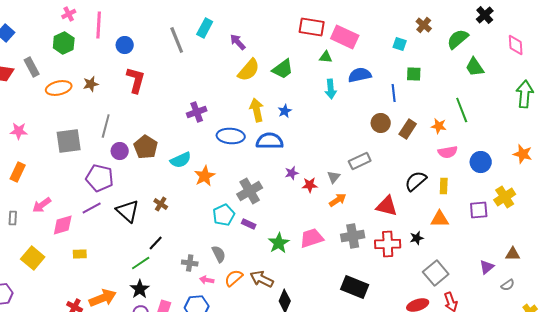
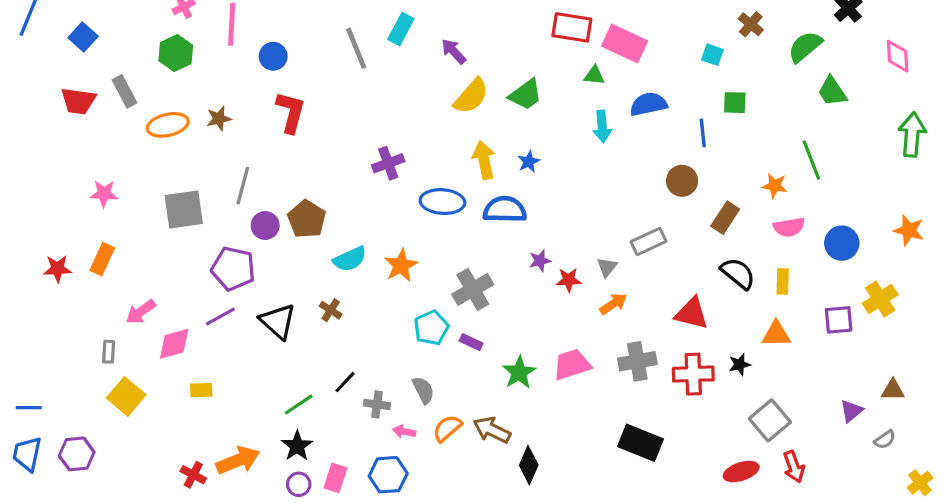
brown rectangle: (408, 129) -> (725, 218), moved
cyan semicircle: (181, 160) -> (350, 259), moved
black semicircle: (416, 181) -> (738, 273), turned 80
gray rectangle: (13, 218) -> (109, 352), moved
black line: (156, 243) -> (345, 382), moved

